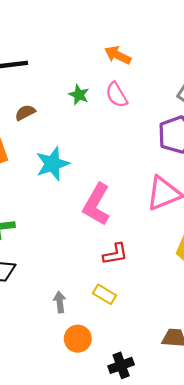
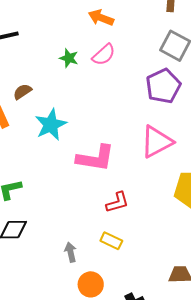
pink semicircle: (117, 95) -> (104, 55), turned -95
brown semicircle: (25, 113) -> (22, 92), moved
pink L-shape: (97, 204) -> (95, 158), turned -105

